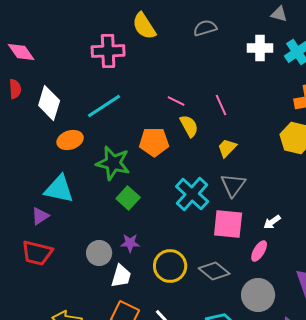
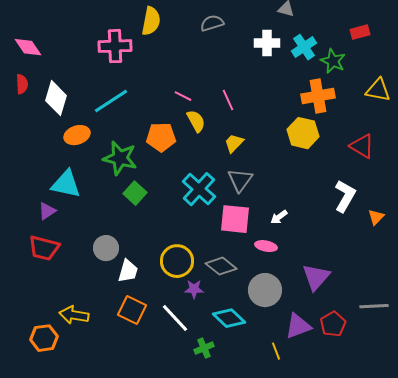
yellow semicircle: (144, 26) -> (151, 21), turned -136
purple star: (130, 243) -> (194, 289), moved
pink ellipse: (259, 251) -> (266, 246), turned 70

